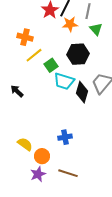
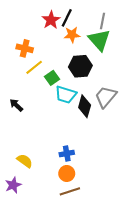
gray line: (88, 11) -> (102, 21), moved
green triangle: (96, 29) -> (99, 40), size x1.6
orange circle: (42, 156) -> (67, 173), moved
brown line: (68, 173) -> (70, 191), turned -36
purple star: (38, 174) -> (13, 185), moved

